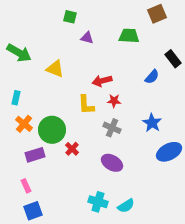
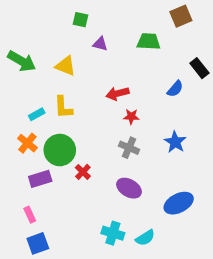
yellow triangle: (55, 69) -> (66, 66), moved
cyan rectangle: (16, 98) -> (37, 114), moved, turned 48
yellow L-shape: (86, 105) -> (63, 107), moved
blue ellipse: (169, 152) -> (179, 203), moved

